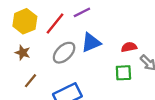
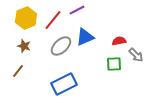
brown line: (30, 81) -> (18, 71), moved

